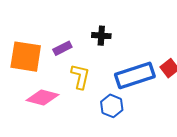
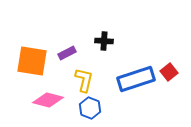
blue hexagon: (112, 106) -> (90, 108), moved

